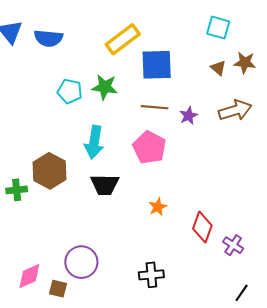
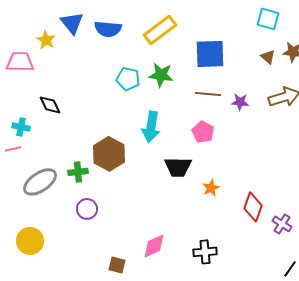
yellow rectangle: (123, 39) -> (160, 30), moved
purple star: (189, 116) -> (240, 102), turned 30
pink pentagon: (149, 147) -> (203, 132), size x0.7
black trapezoid: (105, 185) -> (178, 167), moved
purple circle: (81, 262) -> (87, 209), moved, size x0.7
pink diamond: (29, 276) -> (154, 246), moved

